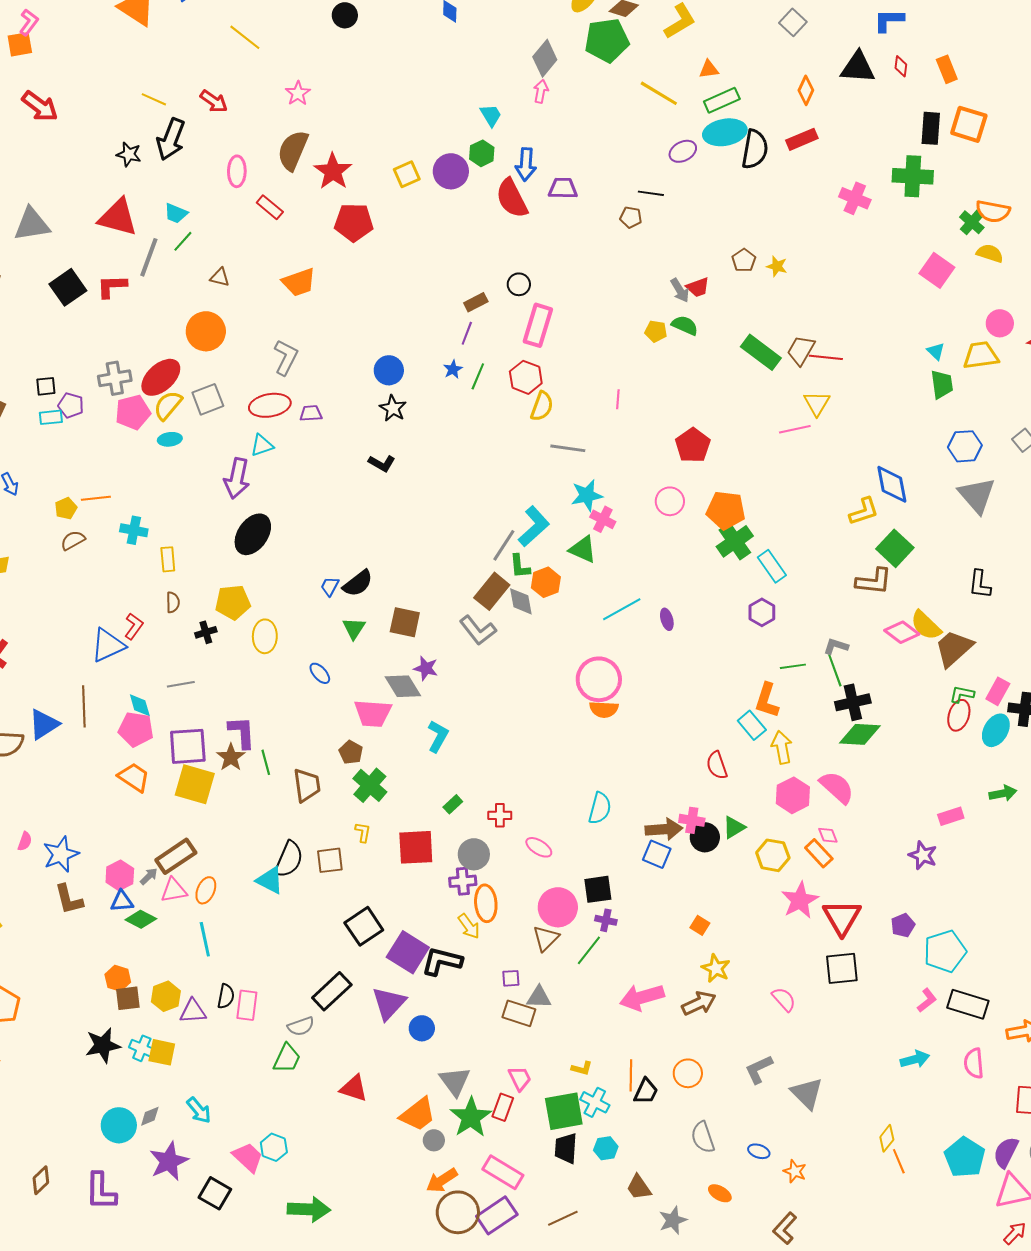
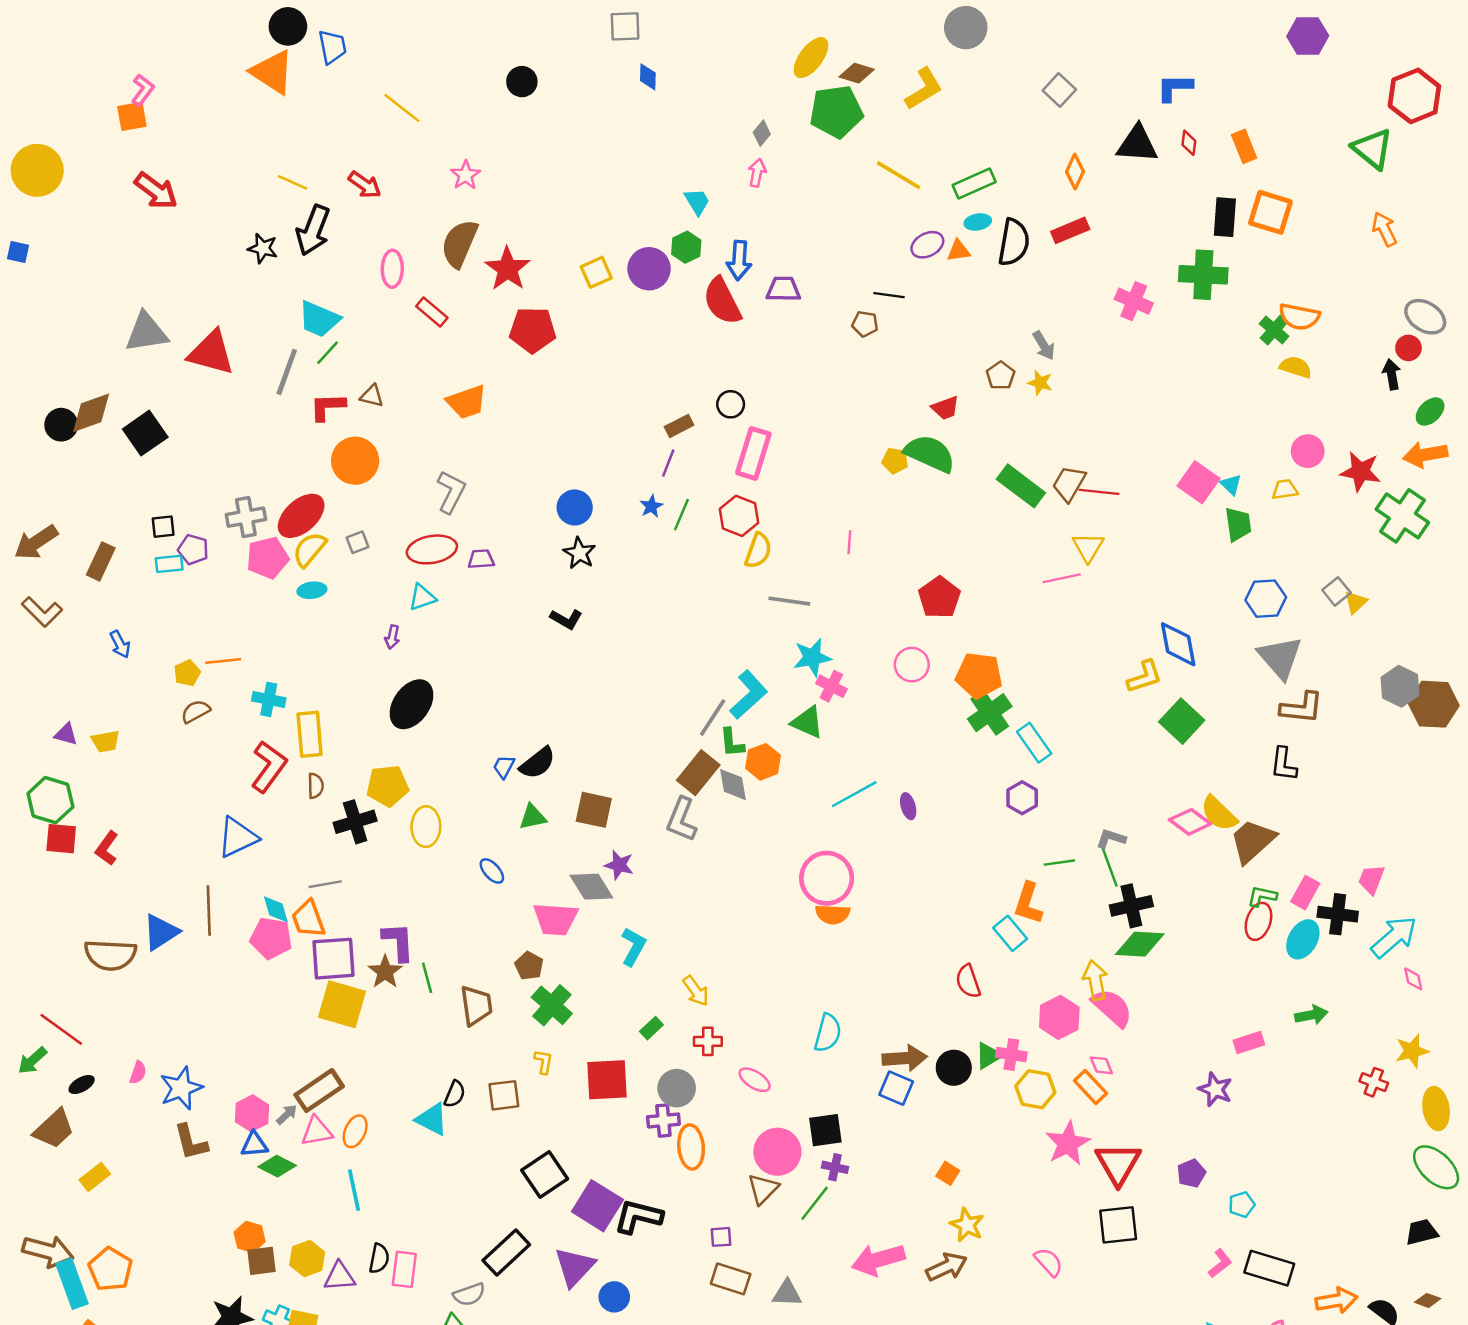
gray diamond: (545, 58) -> (762, 133), size x0.6
orange triangle: (709, 69) -> (959, 251), moved
cyan ellipse: (725, 132) -> (978, 222), size x0.5
cyan trapezoid: (176, 213) -> (319, 319), size x1.5
red triangle: (118, 217) -> (211, 353), moved
pink square: (937, 270) -> (1198, 482), moved
red L-shape: (112, 286) -> (328, 407), moved
black square: (68, 287) -> (145, 433), moved
gray arrow: (680, 290) -> (1044, 346), moved
green semicircle: (685, 325) -> (930, 453), size x1.6
yellow trapezoid: (981, 355) -> (1285, 489), size x0.6
gray square: (208, 399) -> (358, 542), size x0.6
purple arrow: (237, 478) -> (392, 637), size x0.5
yellow rectangle: (168, 559) -> (310, 734), size x1.5
brown L-shape: (874, 581) -> (1302, 708), moved
red L-shape: (134, 626) -> (269, 767), moved, size x1.6
green triangle: (354, 628) -> (533, 817), turned 45
gray L-shape: (478, 630) -> (681, 819), turned 60
black cross: (206, 632) -> (355, 822), size x1.6
yellow arrow: (782, 747) -> (1095, 980), moved
orange trapezoid: (134, 777) -> (308, 919), moved, turned -144
pink cross: (692, 820) -> (1011, 1055), moved
black semicircle: (289, 859) -> (455, 1094), size x0.6
yellow arrow: (469, 926) -> (696, 991), moved
cyan pentagon: (945, 951) -> (1242, 1205), size x0.5
gray triangle: (539, 997) -> (787, 1293), moved

